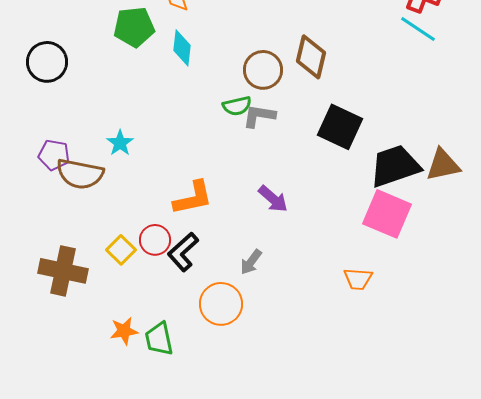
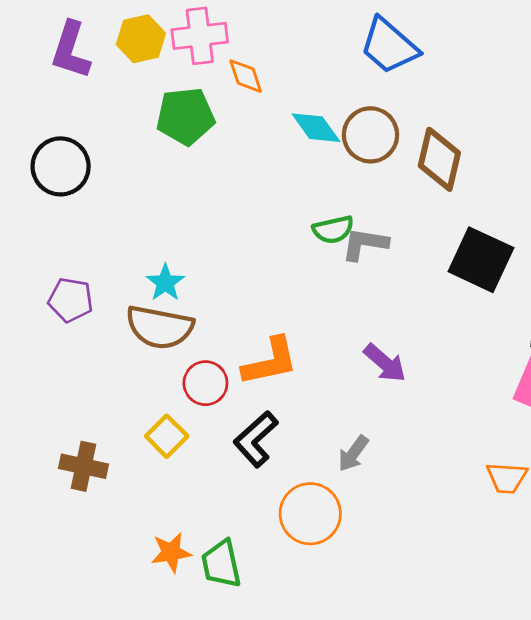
cyan diamond: (182, 48) -> (316, 128), moved, turned -42
brown circle: (263, 70) -> (370, 135), moved
brown semicircle: (80, 174) -> (160, 327), moved
red circle: (155, 240) -> (205, 383), moved
brown cross: (63, 271) -> (84, 466), size x0.7

